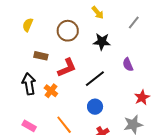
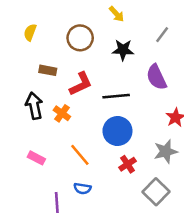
gray line: (134, 22) -> (162, 35), moved
purple semicircle: (128, 65) -> (156, 77), size x1.5
black line: (95, 79) -> (116, 96), turned 35
blue circle: (95, 107) -> (117, 131), size x1.5

